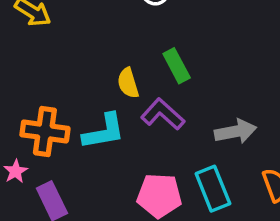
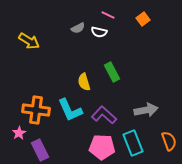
purple L-shape: (163, 114) -> (104, 115), moved
cyan L-shape: (104, 132) -> (70, 110), turned 76

